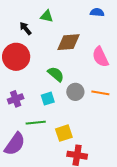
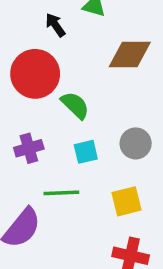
green semicircle: (56, 74) -> (75, 105), moved
yellow square: (64, 133) -> (127, 201), moved

